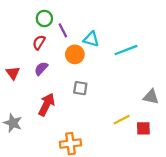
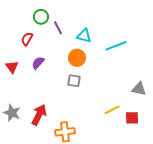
red semicircle: (39, 42) -> (27, 39), moved
orange circle: (75, 54) -> (77, 58), moved
red arrow: (47, 104) -> (39, 115), moved

